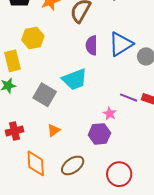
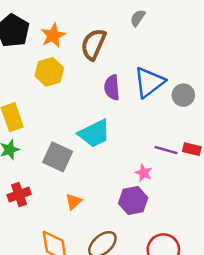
yellow hexagon: (33, 38) -> (49, 72), moved
red cross: (14, 131) -> (19, 195), moved

